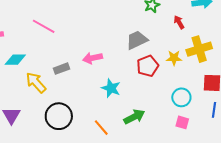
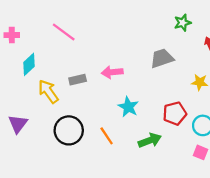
cyan diamond: (15, 60) -> (29, 64), turned -50
red pentagon: (148, 66) -> (175, 113), moved
orange line: (101, 128) -> (107, 136), moved

